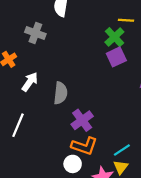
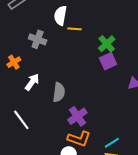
yellow line: (126, 20) -> (75, 29), moved
white line: (18, 125) -> (21, 120), turned -60

